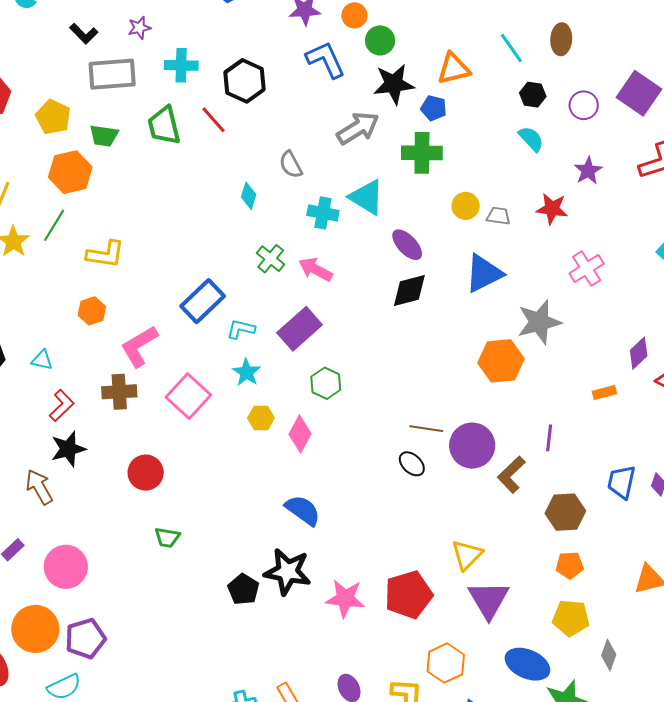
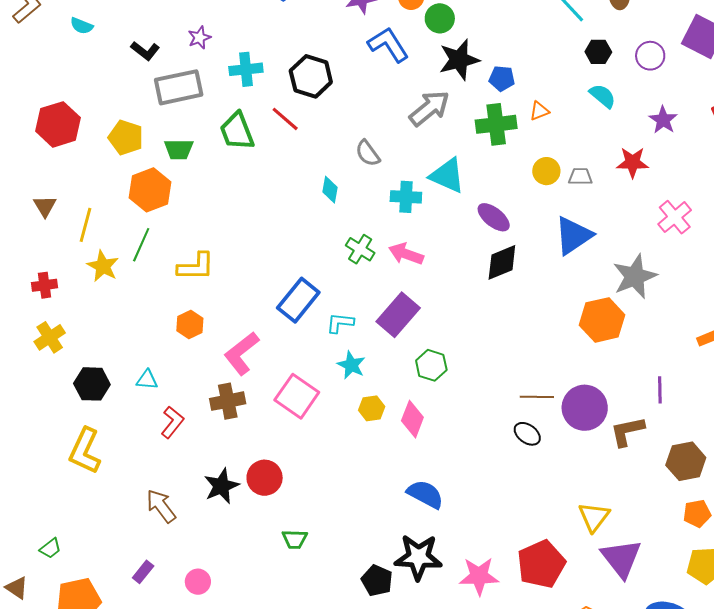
orange triangle: (454, 69) -> (539, 111), moved, size x0.6
black star: (68, 449) -> (221, 486), moved
brown L-shape: (511, 475) -> (627, 431), turned 39
pink circle: (66, 567) -> (198, 582), size x0.6

